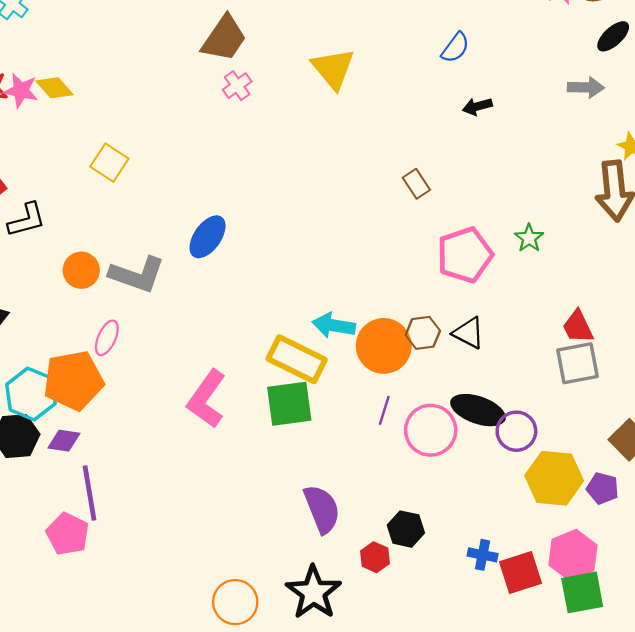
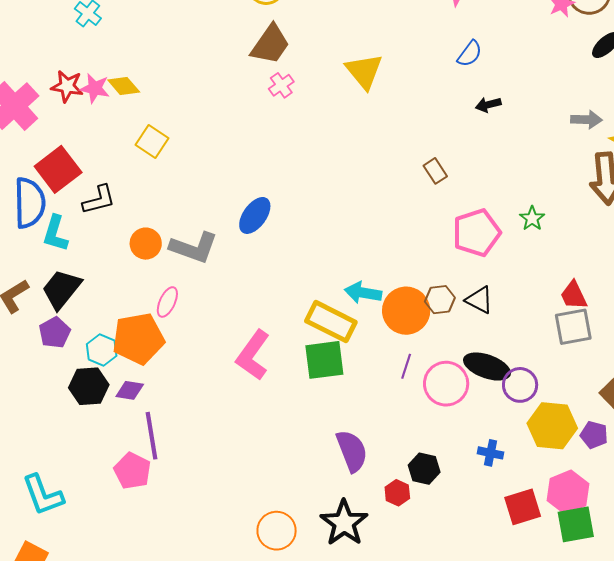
gray arrow: (586, 87) -> (586, 120), moved
yellow square: (109, 163) -> (152, 142), moved
cyan hexagon: (31, 394) -> (102, 350), size x0.7
blue cross: (483, 555) -> (491, 453), moved

